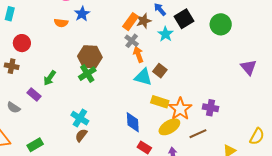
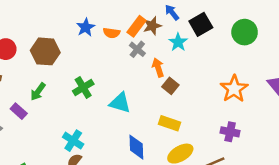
blue star: (82, 14) -> (86, 27), moved
orange semicircle: (61, 23) -> (112, 33), moved
orange arrow: (138, 54) -> (158, 68), moved
brown hexagon: (90, 57) -> (45, 51), moved
cyan triangle: (143, 77) -> (120, 103), moved
orange star: (180, 109) -> (234, 89), moved

